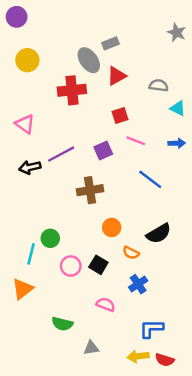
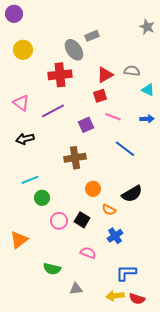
red triangle: (116, 76) -> (105, 75), moved
purple line: (61, 154) -> (53, 111), moved
cyan line: (31, 254) -> (30, 180), moved, turned 54

